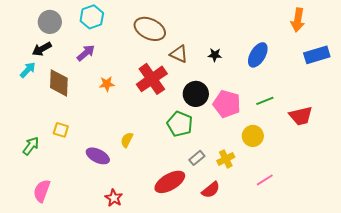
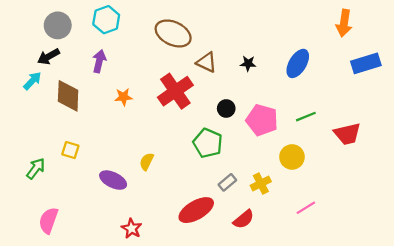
purple arrow: (86, 53) -> (99, 61), turned -36
black circle: (196, 94) -> (226, 108), size x0.6

